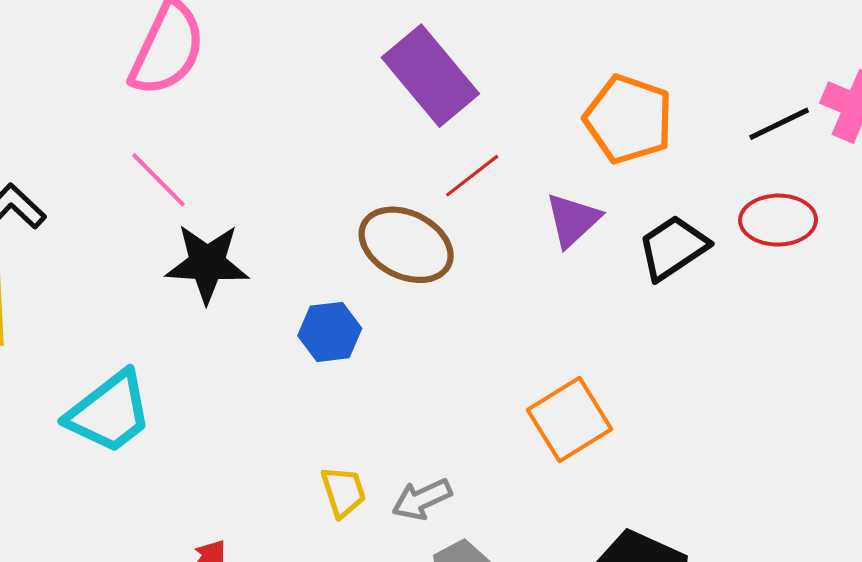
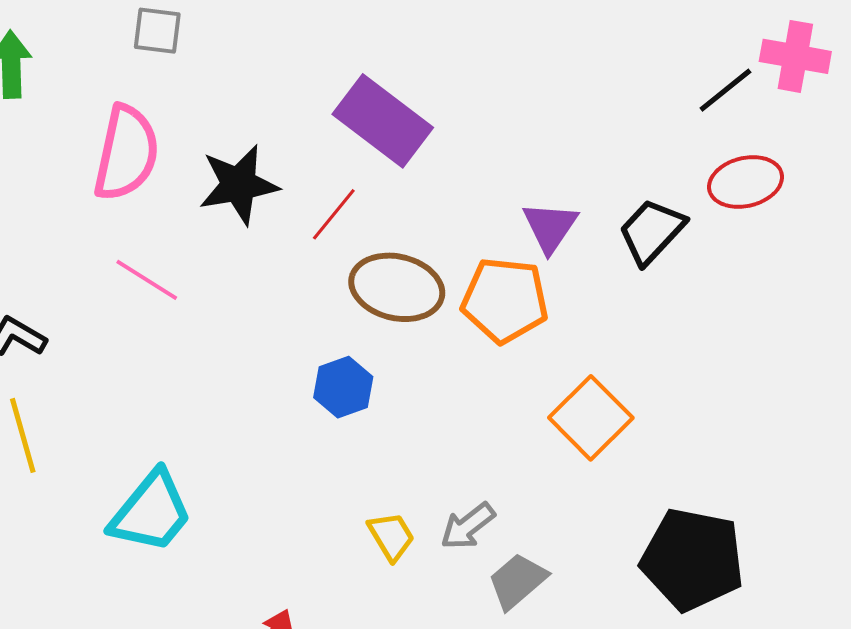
orange pentagon: (629, 119) -> (505, 300), moved
red line: (472, 176) -> (334, 214), moved
black star: (207, 263) -> (239, 185), moved

